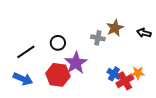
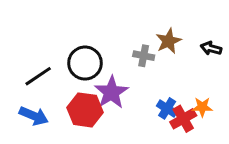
black circle: (58, 43) -> (85, 63), size x1.5

